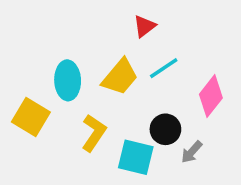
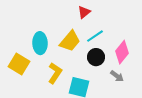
black circle: (165, 129) -> (96, 57), moved
gray arrow: (192, 152) -> (117, 76), moved, turned -96

